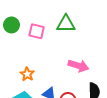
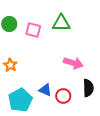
orange star: (27, 74) -> (10, 65), moved

